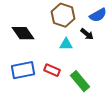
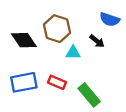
brown hexagon: (63, 15) -> (57, 29), moved
blue semicircle: (98, 15) -> (110, 19), turned 48

